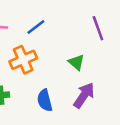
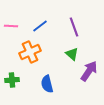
purple line: (98, 28) -> (74, 27), moved
purple arrow: (84, 95) -> (89, 71), moved

